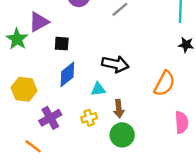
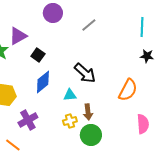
black square: (62, 44) -> (38, 55), turned 32
black arrow: (115, 64) -> (85, 73), turned 30
yellow cross: (89, 118) -> (70, 121), moved

